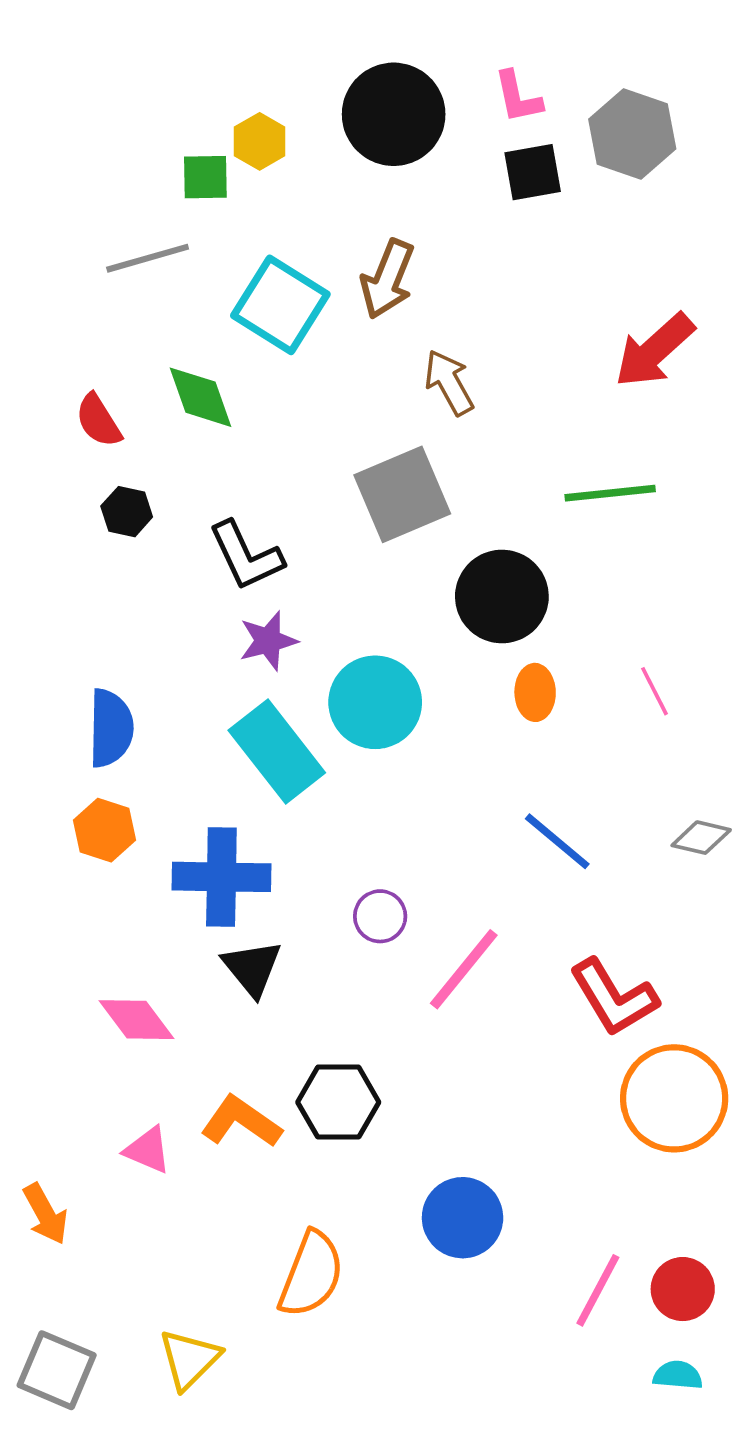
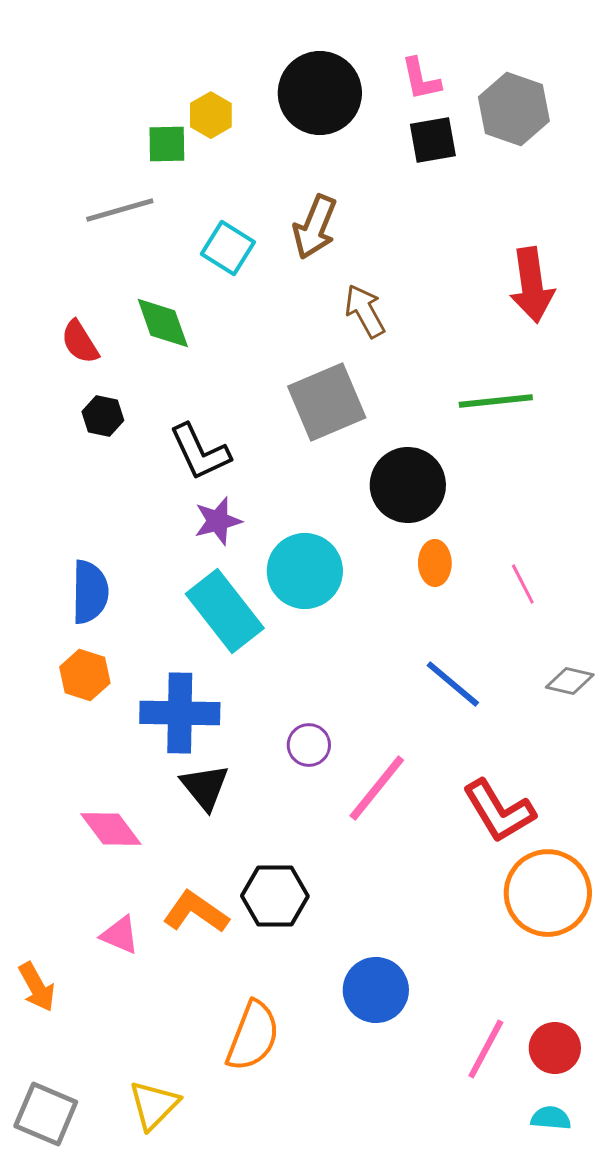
cyan square: (280, 305) -> (228, 248), size x0.7
red arrow: (654, 350) -> (532, 285), turned -56
pink line: (654, 691) -> (523, 584), moved

